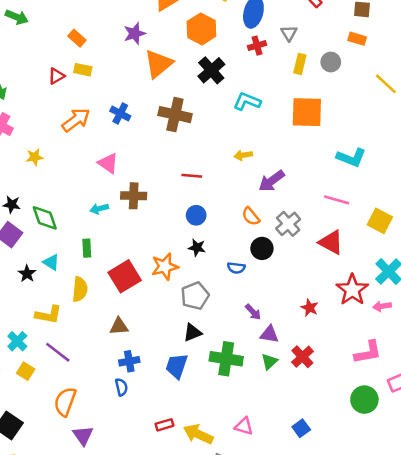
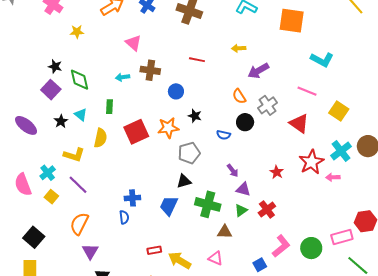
blue circle: (196, 215) -> (176, 91), moved
brown triangle: (119, 326) -> (225, 232), moved
pink L-shape: (368, 352) -> (281, 246), moved, turned -35

